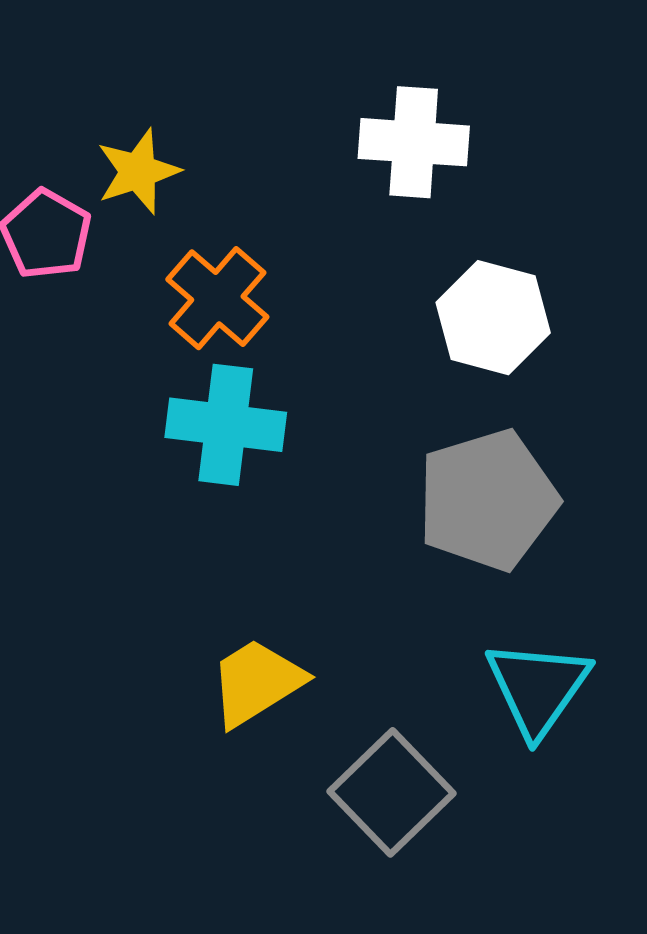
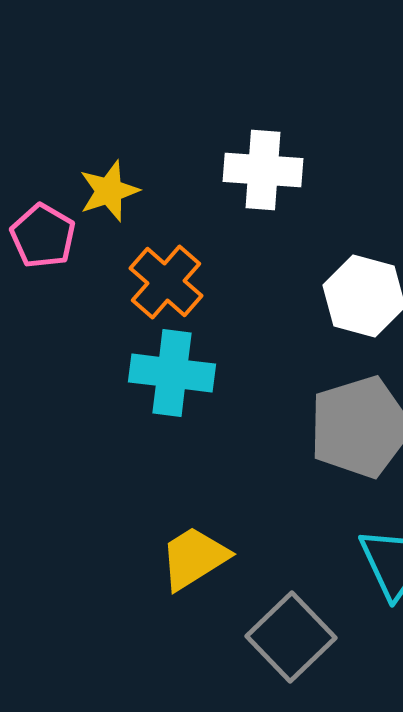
white cross: (414, 142) -> (263, 170), moved

